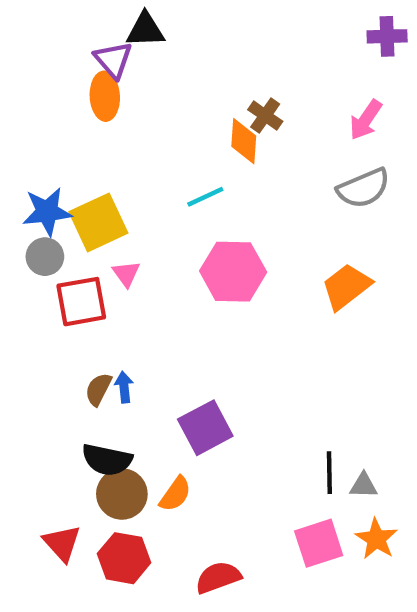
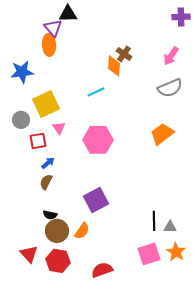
blue star: (47, 212) -> (22, 72), moved
pink hexagon: (233, 272) -> (98, 140), moved
red square: (81, 302) -> (38, 141), size x0.7
blue arrow: (124, 387) -> (48, 163), moved, turned 56
black semicircle: (107, 460) -> (50, 215), size x0.6

